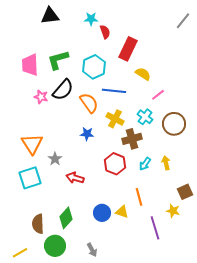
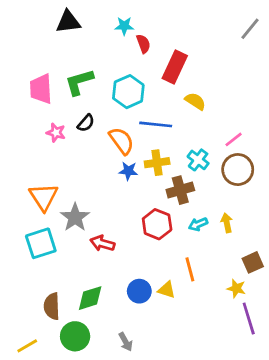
black semicircle: (63, 90) -> (86, 123), size x0.6
pink line: (158, 95) -> (234, 139), moved
yellow cross: (115, 119) -> (157, 163), turned -36
blue star: (87, 134) -> (128, 171), moved
gray star: (55, 159) -> (75, 217), size x1.5
cyan arrow: (145, 164) -> (198, 224), turned 32
green diamond: (66, 218) -> (90, 298), turned 30
purple line: (155, 228) -> (249, 319), moved

